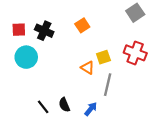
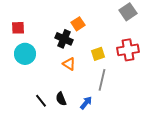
black cross: (44, 31) -> (64, 39), moved
red cross: (135, 53) -> (128, 50), turned -30
orange triangle: (88, 68) -> (69, 64), moved

